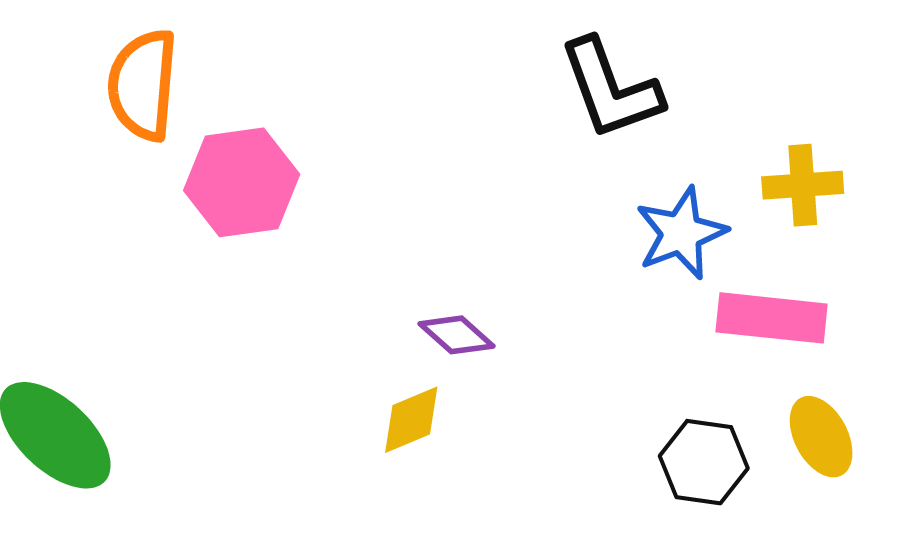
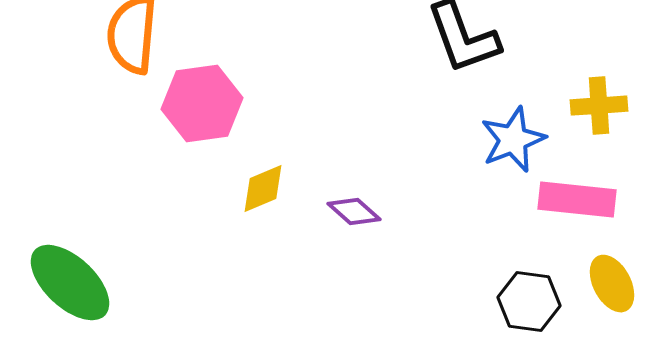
yellow diamond: (411, 420) -> (263, 189), moved

